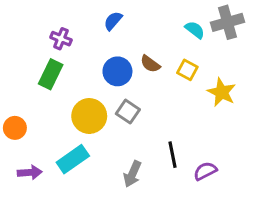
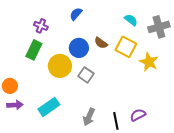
gray cross: (228, 22) -> (159, 27), moved
yellow square: (187, 70) -> (126, 47), size x1.5
yellow circle: (89, 116) -> (60, 66), moved
black line: (172, 155) -> (116, 121), moved
purple arrow: (30, 172) -> (15, 105), moved

